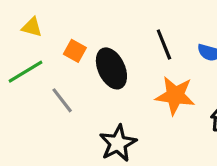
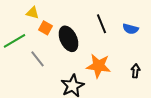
yellow triangle: (32, 27) -> (32, 13), moved
orange star: (175, 96) -> (98, 66), moved

